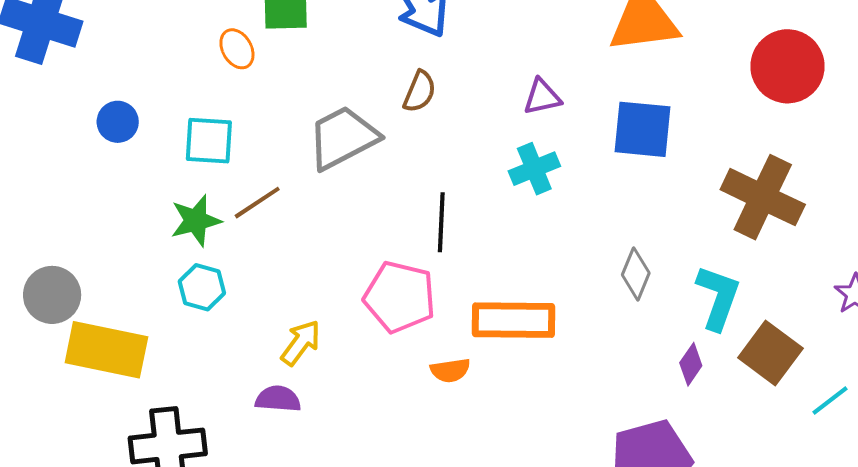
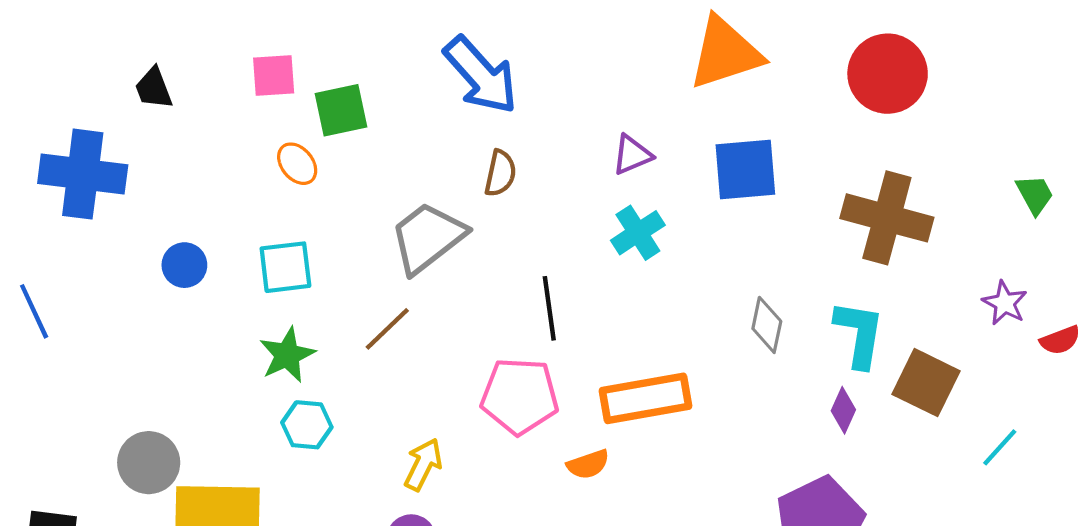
brown line: (257, 203) -> (387, 329), moved
cyan line: (830, 400) -> (1000, 447), moved

